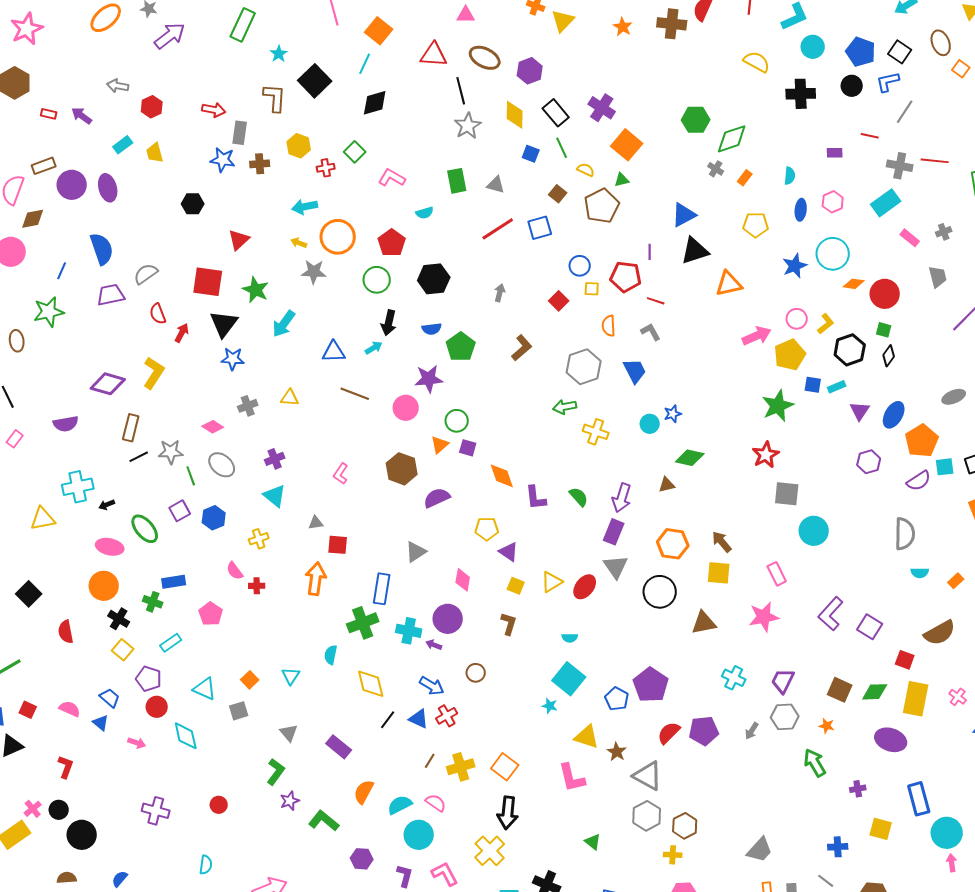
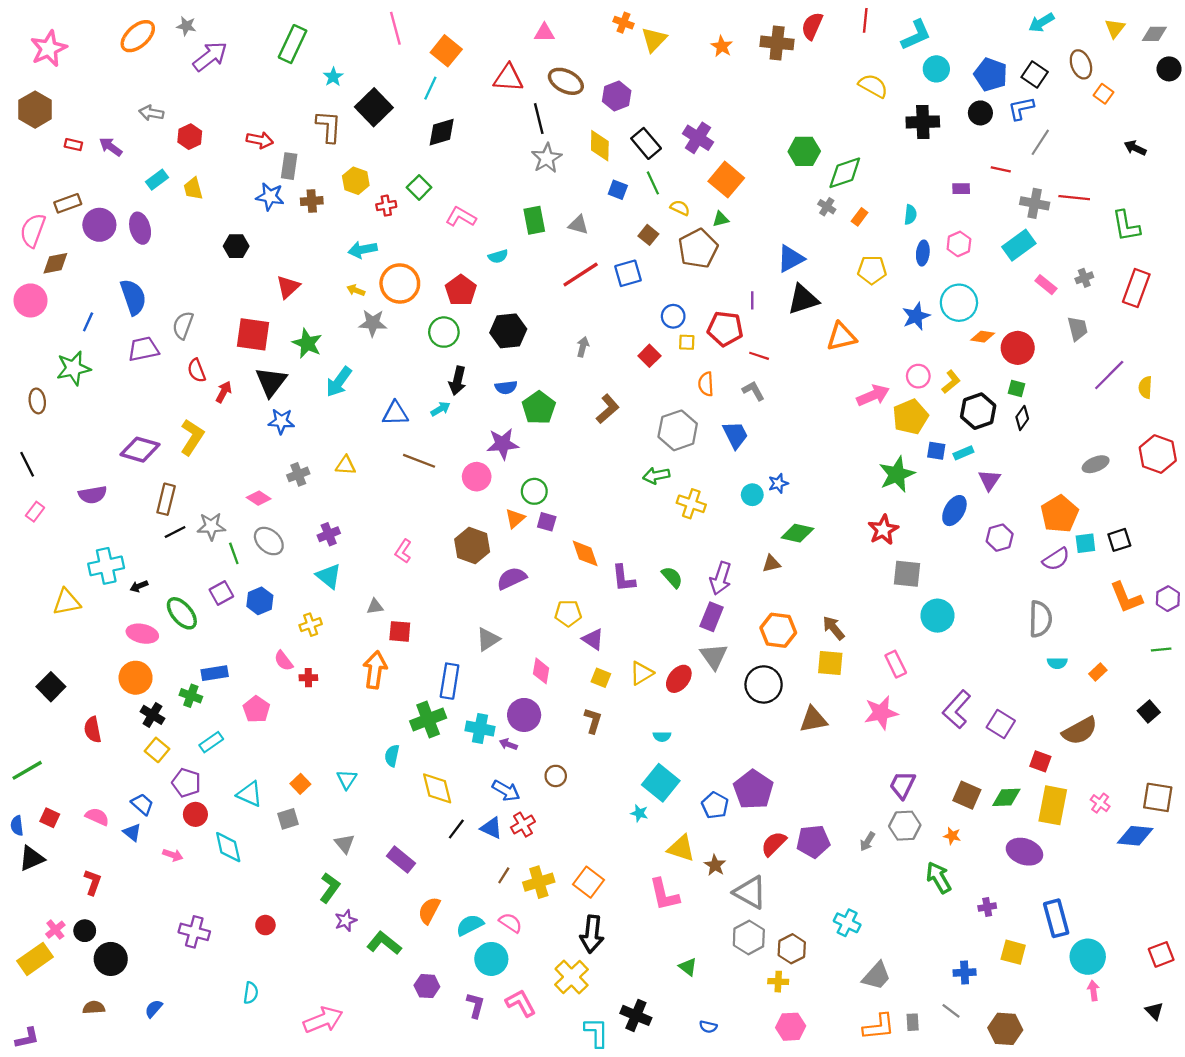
gray semicircle: (146, 274) -> (183, 325), turned -35
blue ellipse: (894, 415) -> (954, 511), moved
cyan cross: (734, 678) -> (847, 923), moved

